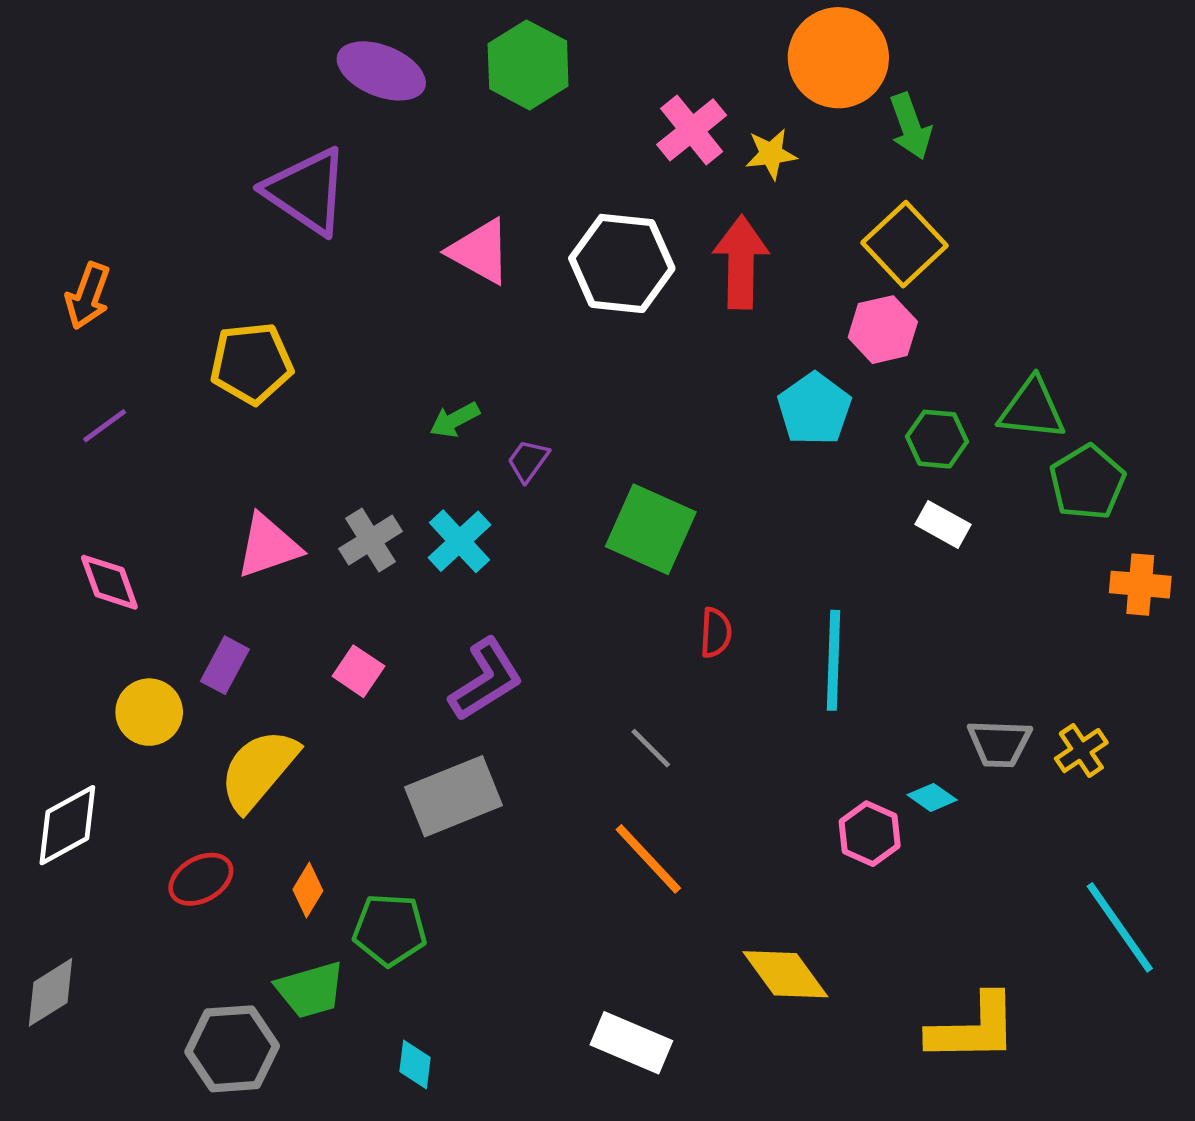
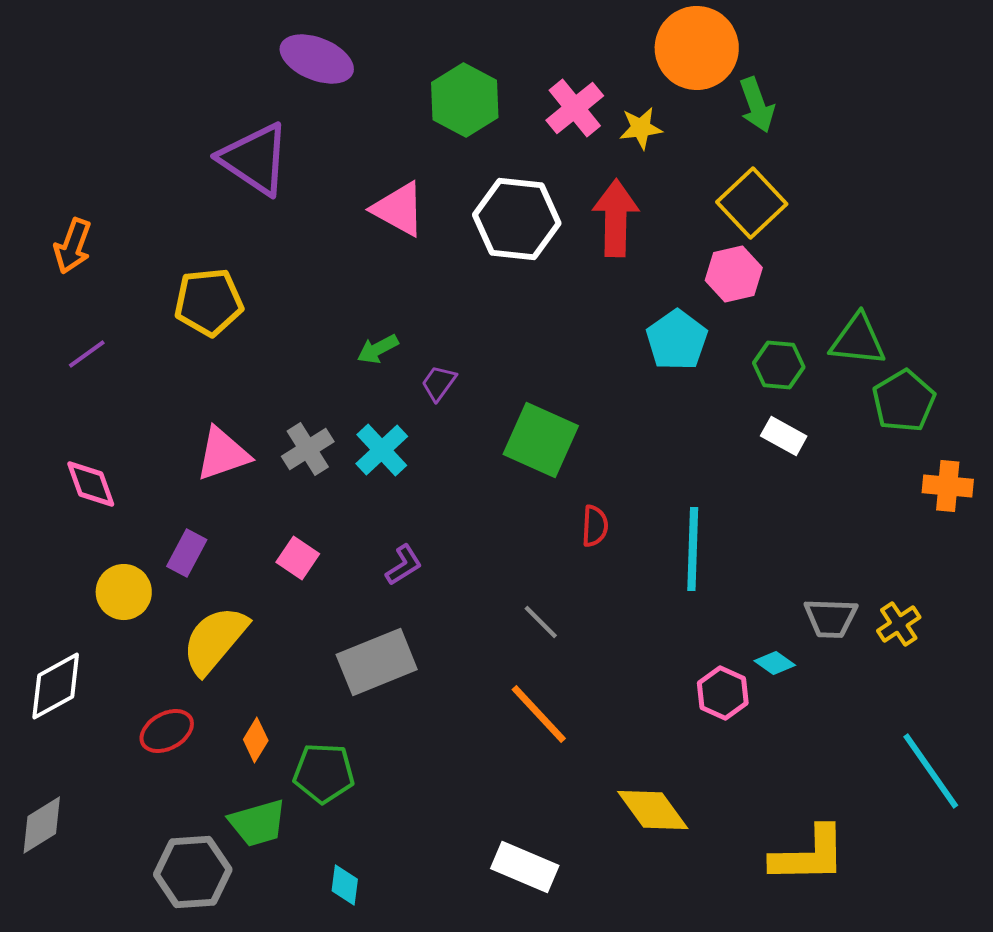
green hexagon: (528, 65) -> (465, 100), moved
purple L-shape: (486, 680) -> (404, 565), size x0.6

